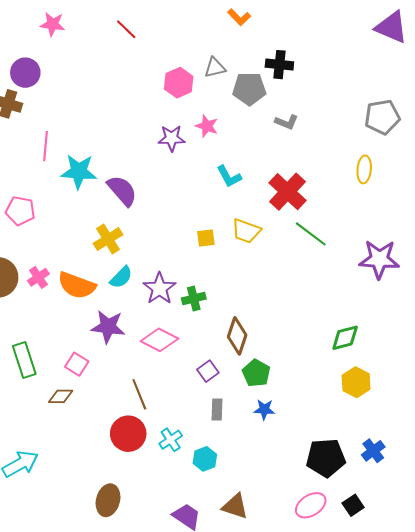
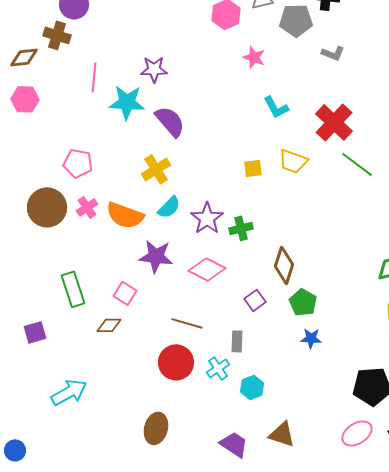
purple star: (172, 138) -> (154, 69), moved
pink pentagon: (20, 211) -> (78, 163), moved
brown line: (139, 394) -> (187, 323), turned -52
gray rectangle: (217, 409) -> (237, 341), moved

